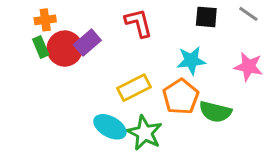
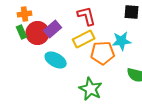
yellow rectangle: (134, 88) -> (84, 39), moved
orange pentagon: (181, 97) -> (103, 53), moved, turned 30
cyan ellipse: (110, 127) -> (56, 60), moved

